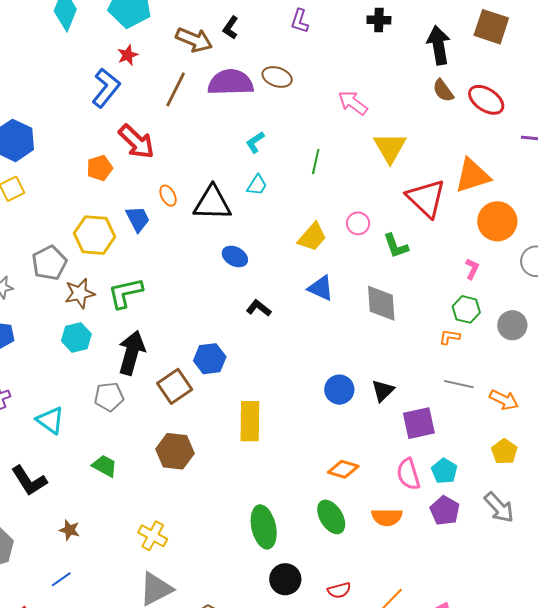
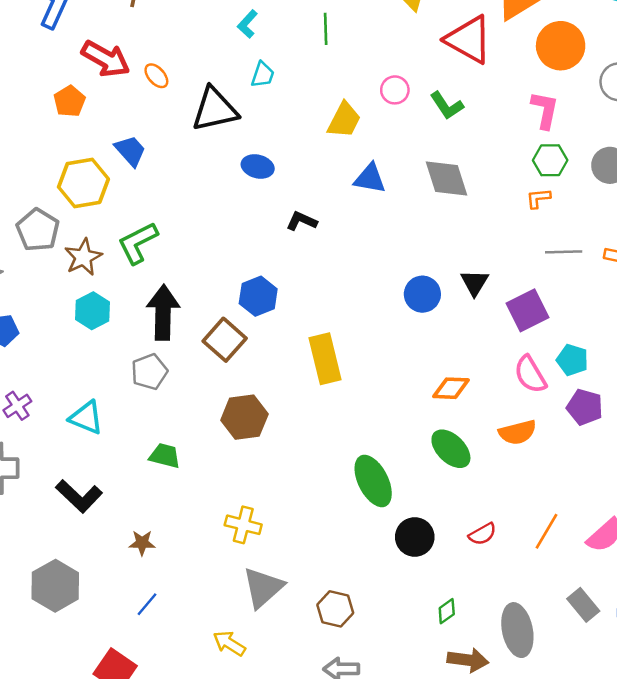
orange ellipse: (168, 196) -> (156, 76), moved
pink L-shape: (472, 269) -> (545, 110), size x1.5

